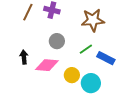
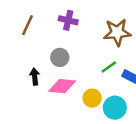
brown line: (28, 12) -> (28, 25), moved
gray circle: (57, 41) -> (60, 57), moved

